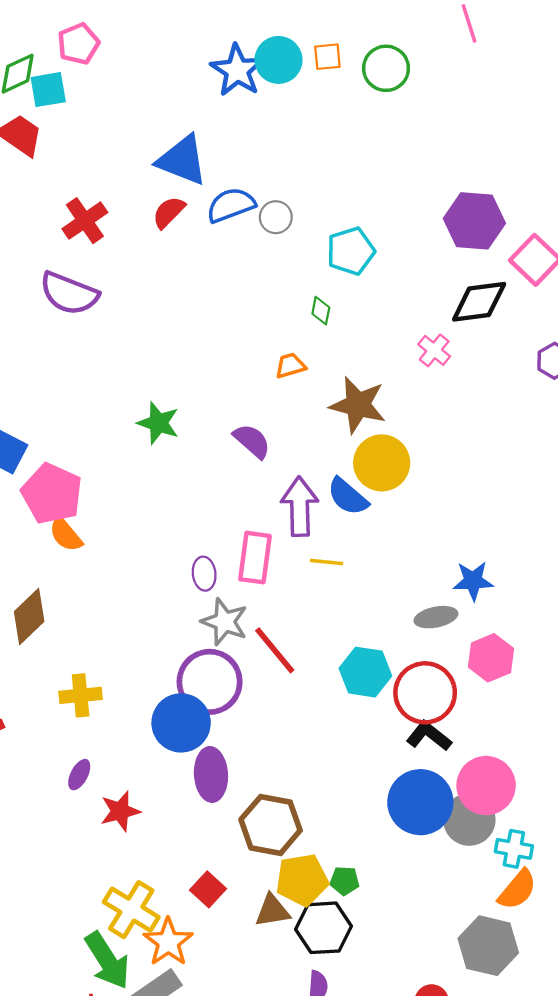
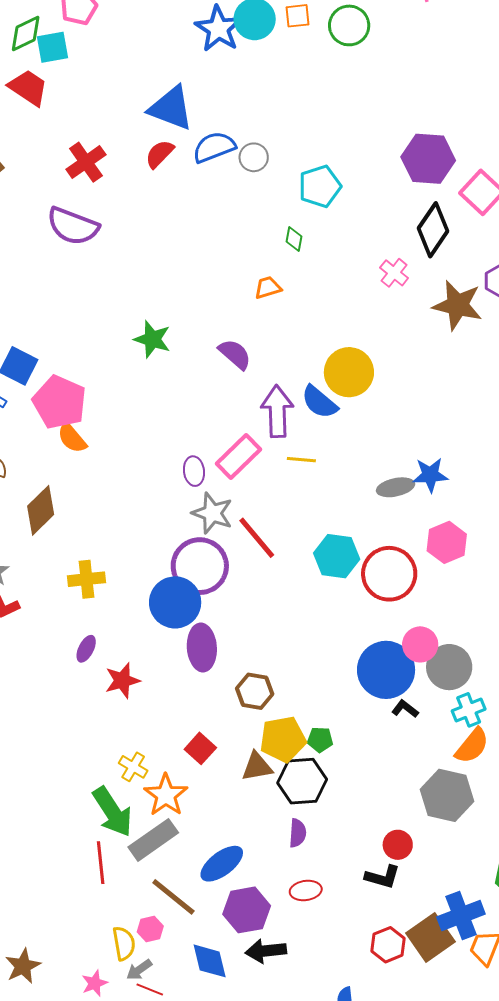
black diamond: (479, 302) -> (433, 230), turned -48
brown star: (358, 405) -> (458, 305), moved
pink rectangle: (255, 558) -> (239, 456), turned 39
gray ellipse: (436, 617) -> (396, 487), moved
black L-shape: (429, 736) -> (405, 709), moved, size x0.7
pink circle: (486, 786) -> (420, 644), moved, size x0.7
gray circle: (469, 820) -> (449, 667), moved
brown hexagon: (271, 825) -> (255, 691), size x0.7
cyan cross: (514, 849) -> (469, 710), turned -32
yellow cross: (131, 910) -> (133, 767), size x0.6

